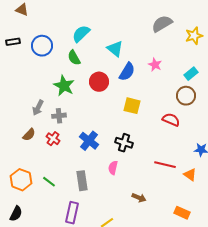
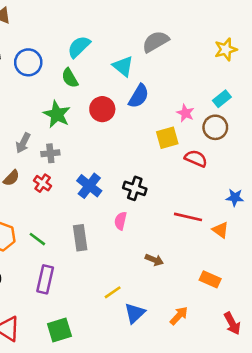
gray semicircle: (162, 24) -> (156, 42), moved
pink star: (155, 65) -> (185, 113), moved
yellow square: (132, 106) -> (167, 138), moved, turned -30
purple rectangle: (72, 213) -> (45, 279), moved

